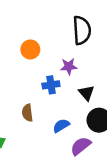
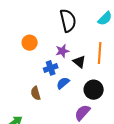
black triangle: (86, 93) -> (79, 62), moved
blue semicircle: (61, 126) -> (63, 83), moved

